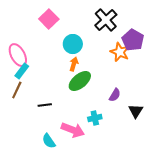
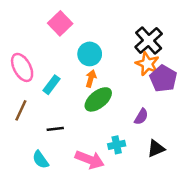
black cross: (106, 20) -> (149, 40), moved
purple pentagon: (133, 40) -> (163, 79), moved
cyan rectangle: (22, 71) -> (52, 85), moved
black triangle: (136, 111) -> (156, 149), moved, turned 35
cyan semicircle: (49, 141) -> (41, 160), moved

